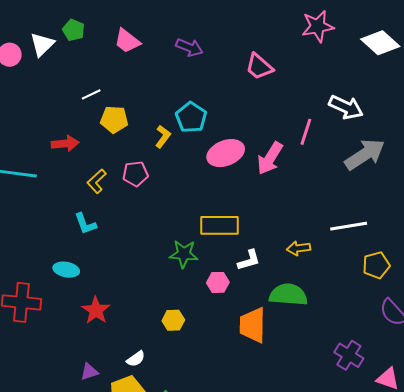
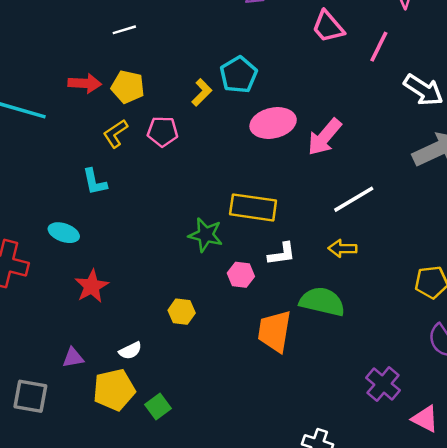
yellow pentagon: (114, 120) -> (128, 87), moved
pink line: (306, 132) -> (379, 47), moved
white line: (349, 226) -> (354, 199), moved, turned -30

